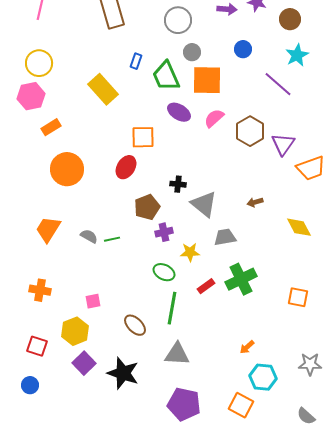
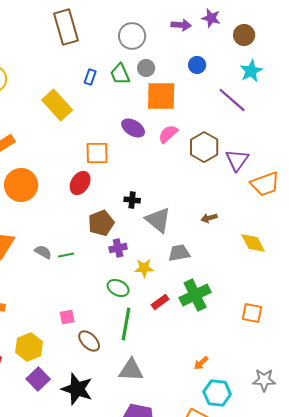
green trapezoid: (166, 76) -> (120, 74), moved, size x0.7
pink square: (93, 301) -> (67, 317), moved

